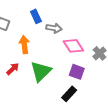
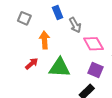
gray arrow: (54, 28) -> (75, 25), turned 49
green triangle: (41, 71) -> (60, 68), turned 45

